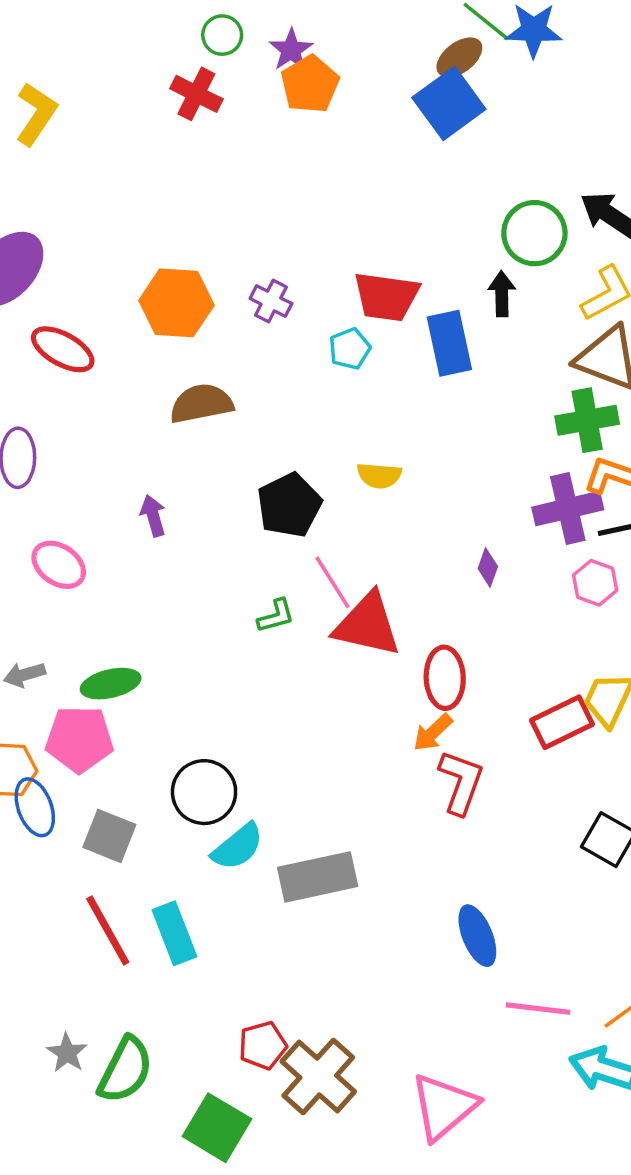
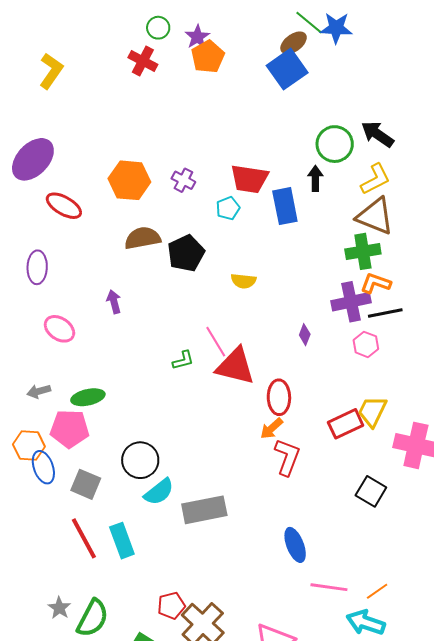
black pentagon: (289, 505) -> (186, 253), moved

